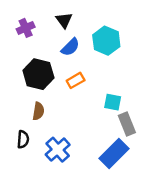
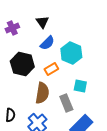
cyan hexagon: (106, 41) -> (71, 53), moved
brown semicircle: (38, 111) -> (42, 93), moved, size x1.5
gray rectangle: (127, 124) -> (66, 103), moved

